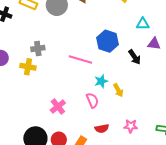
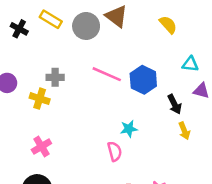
pink line: (80, 60) -> (107, 74), moved
yellow arrow: (118, 90) -> (184, 131), moved
pink cross: (58, 107) -> (41, 147), moved

